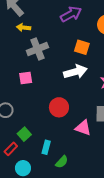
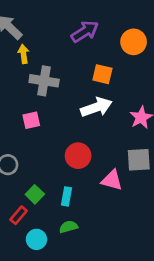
yellow arrow: (23, 28) -> (23, 54), turned 80
gray cross: (37, 49) -> (44, 81), turned 35
cyan rectangle: (46, 147) -> (67, 196), moved
green semicircle: (62, 162) -> (69, 227), moved, turned -144

